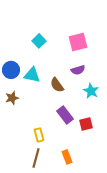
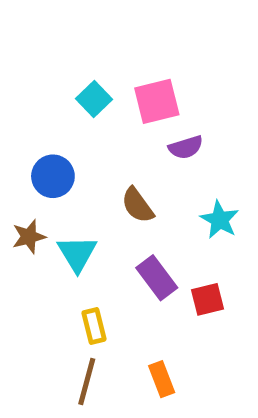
pink square: (78, 42) -> (157, 101), moved
blue circle: (11, 70) -> (53, 176), moved
purple semicircle: (78, 70) -> (186, 147), moved
cyan triangle: (32, 75) -> (77, 254), moved, turned 48

